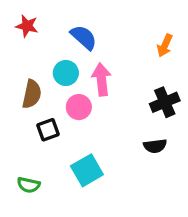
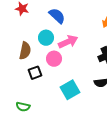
pink arrow: (102, 79) -> (68, 42), turned 72
cyan square: (87, 170) -> (70, 90), moved

